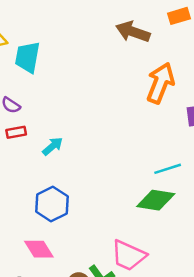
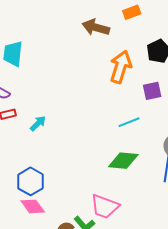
cyan line: (168, 169) -> (129, 122), moved
blue hexagon: (52, 204) -> (30, 181), moved

